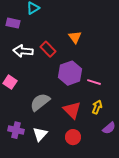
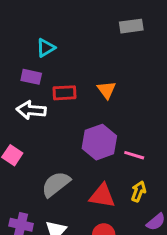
purple rectangle: (13, 23) -> (31, 77), moved
red rectangle: (48, 49) -> (65, 93), moved, turned -49
red triangle: (72, 110) -> (102, 196), turned -36

